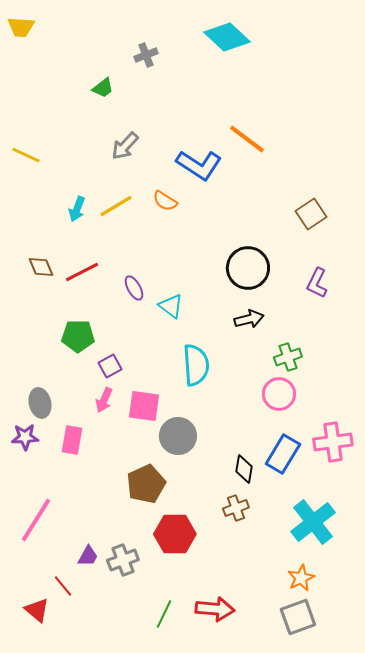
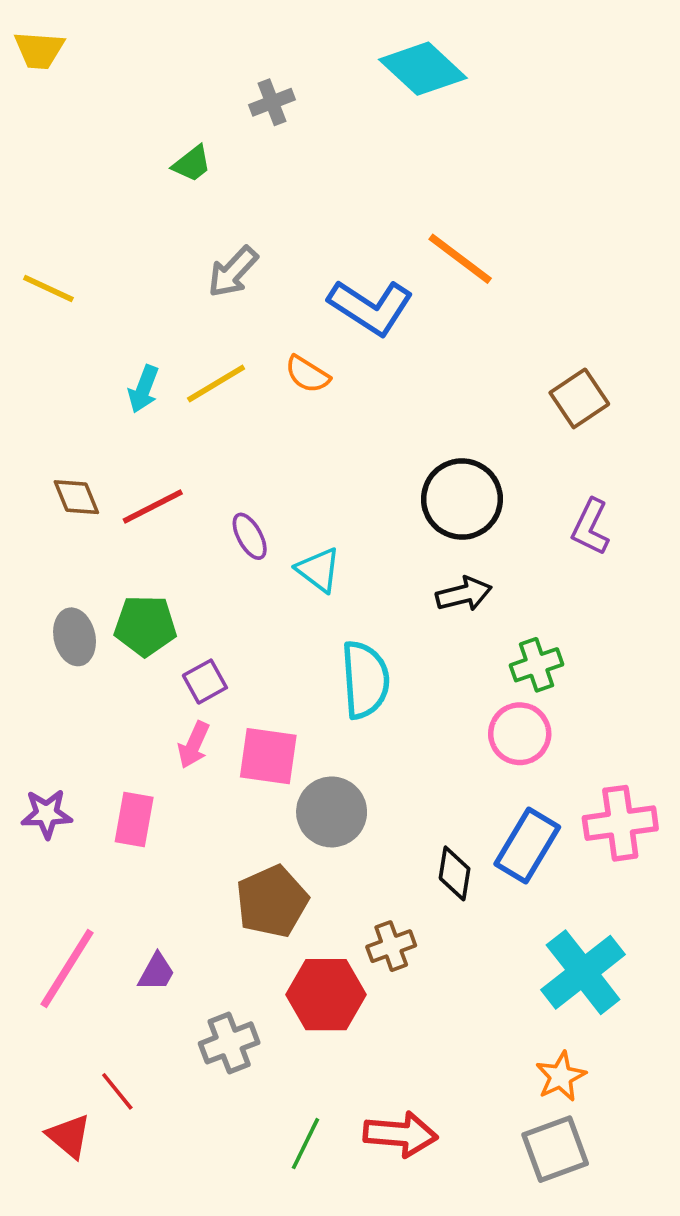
gray ellipse: (40, 403) -> (75, 637), moved
brown cross: (236, 508) -> (391, 946), moved
purple trapezoid: (88, 556) -> (156, 972), moved

